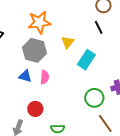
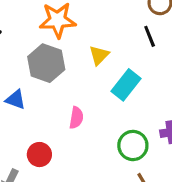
blue triangle: (25, 76) -> (16, 100), moved
pink semicircle: (45, 77) -> (76, 118), moved

